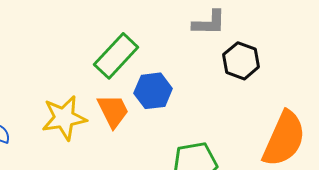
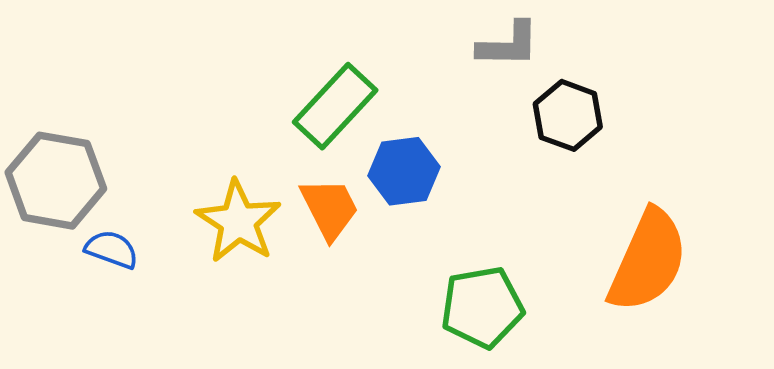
yellow star: (64, 118) -> (238, 222), turned -30

